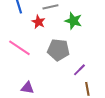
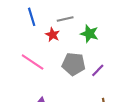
purple line: (79, 70) -> (98, 70), moved

